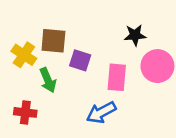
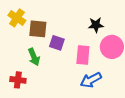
yellow cross: (24, 55) -> (17, 18), moved
blue arrow: (101, 112) -> (91, 80), moved

